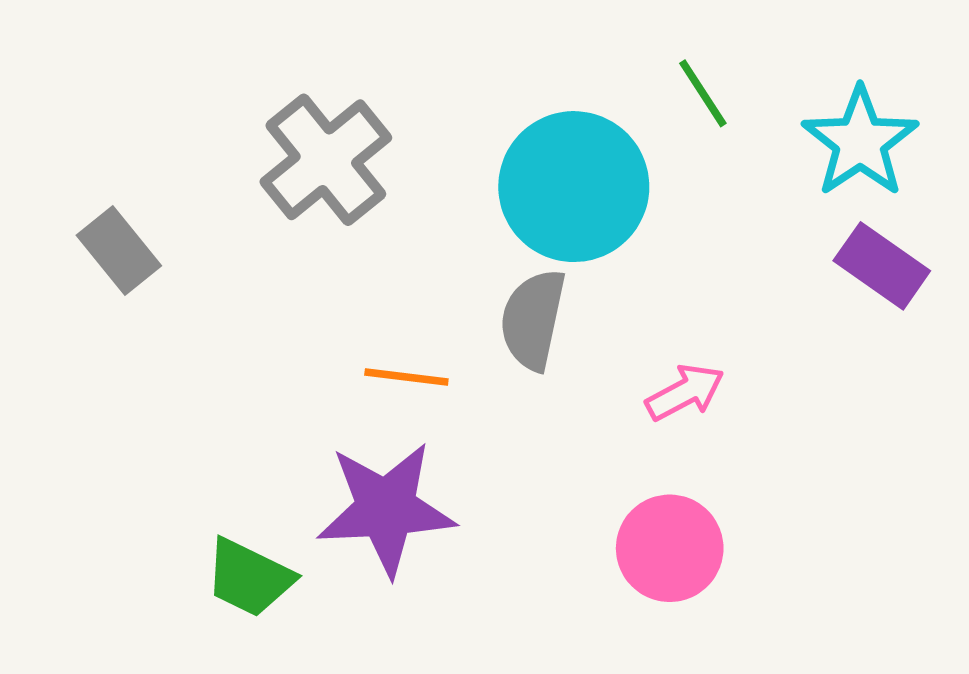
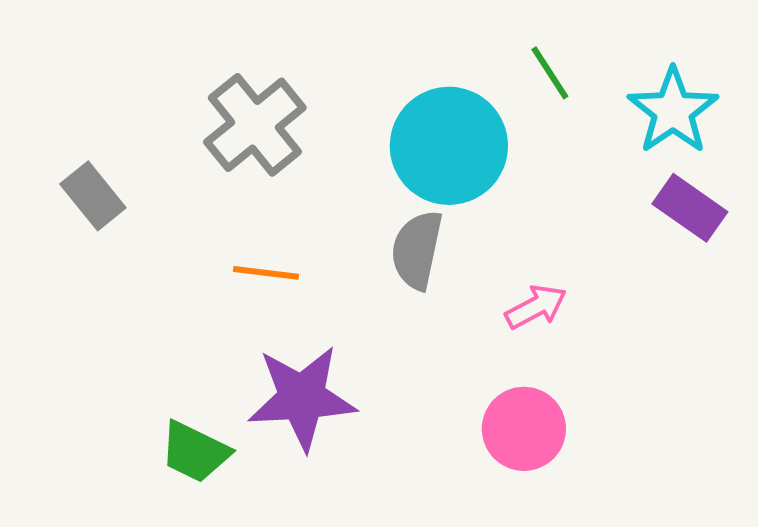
orange line: (406, 377) -> (266, 273), moved

